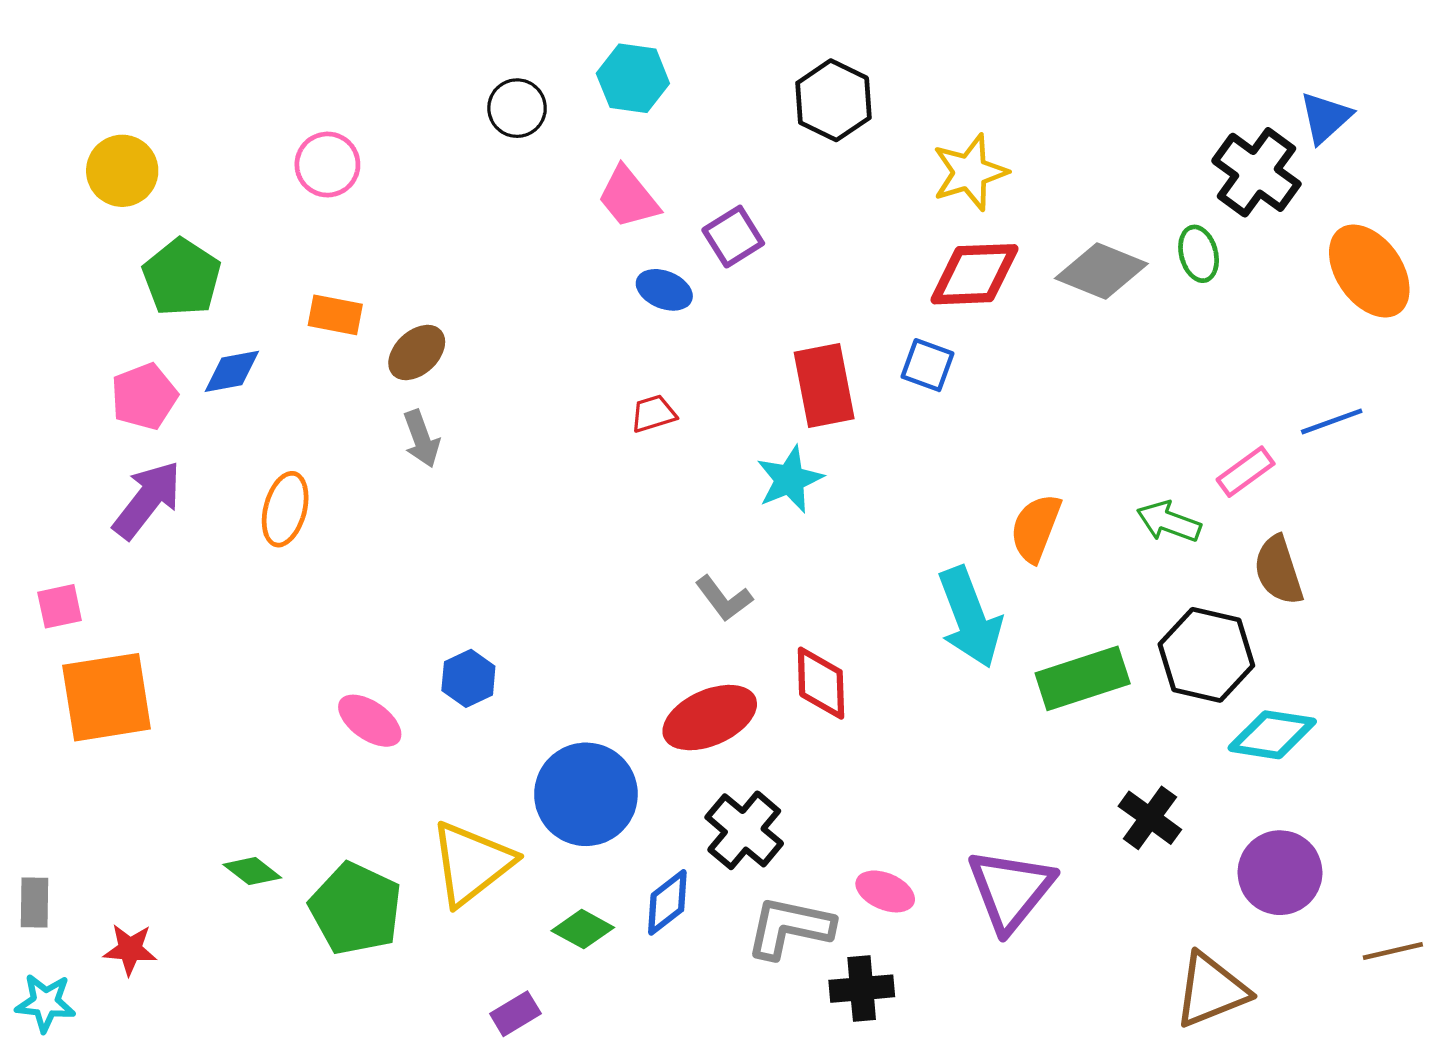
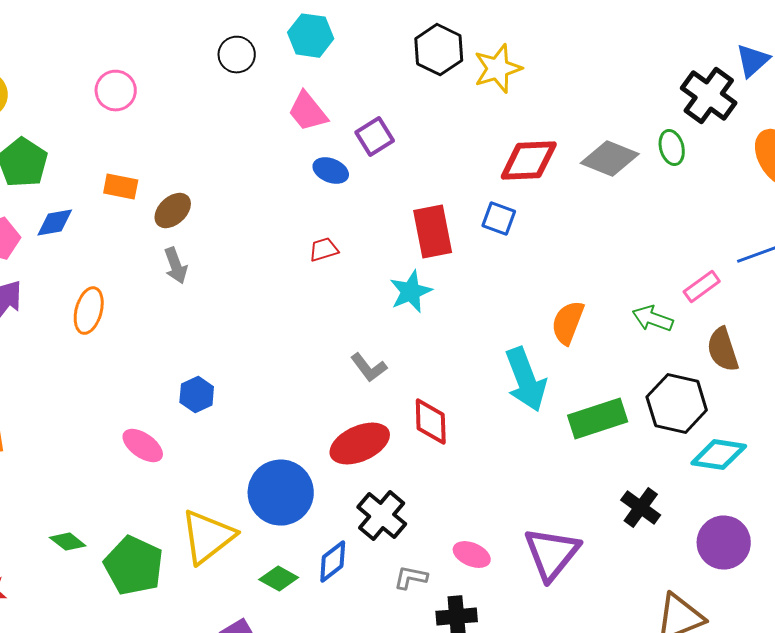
yellow star: (970, 172) -> (498, 69), moved
blue hexagon: (468, 678) -> (197, 395), moved
gray L-shape: (790, 927) -> (411, 578), size x0.6

